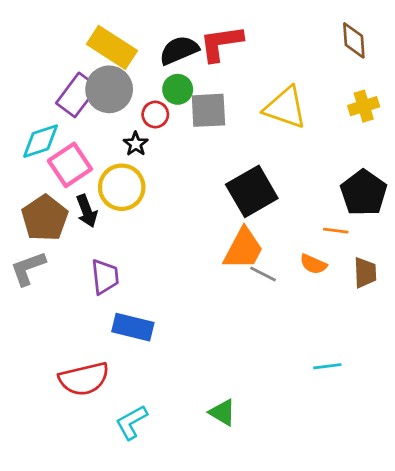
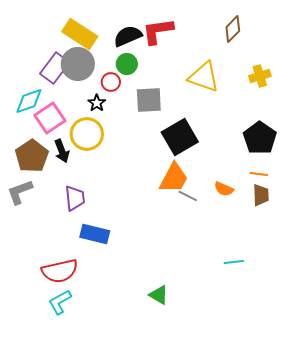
brown diamond: (354, 40) -> (233, 29), moved, turned 48
gray square: (208, 110) -> (149, 100), moved
orange line: (336, 231) -> (259, 174), moved
cyan L-shape: (131, 422) -> (60, 302), moved

